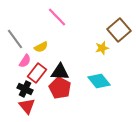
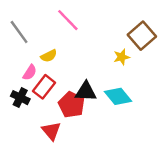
gray line: (15, 39) -> (19, 32), moved
black triangle: (60, 72) -> (86, 92), moved
black cross: (25, 89) -> (20, 98), moved
red triangle: (27, 106) -> (51, 131), moved

